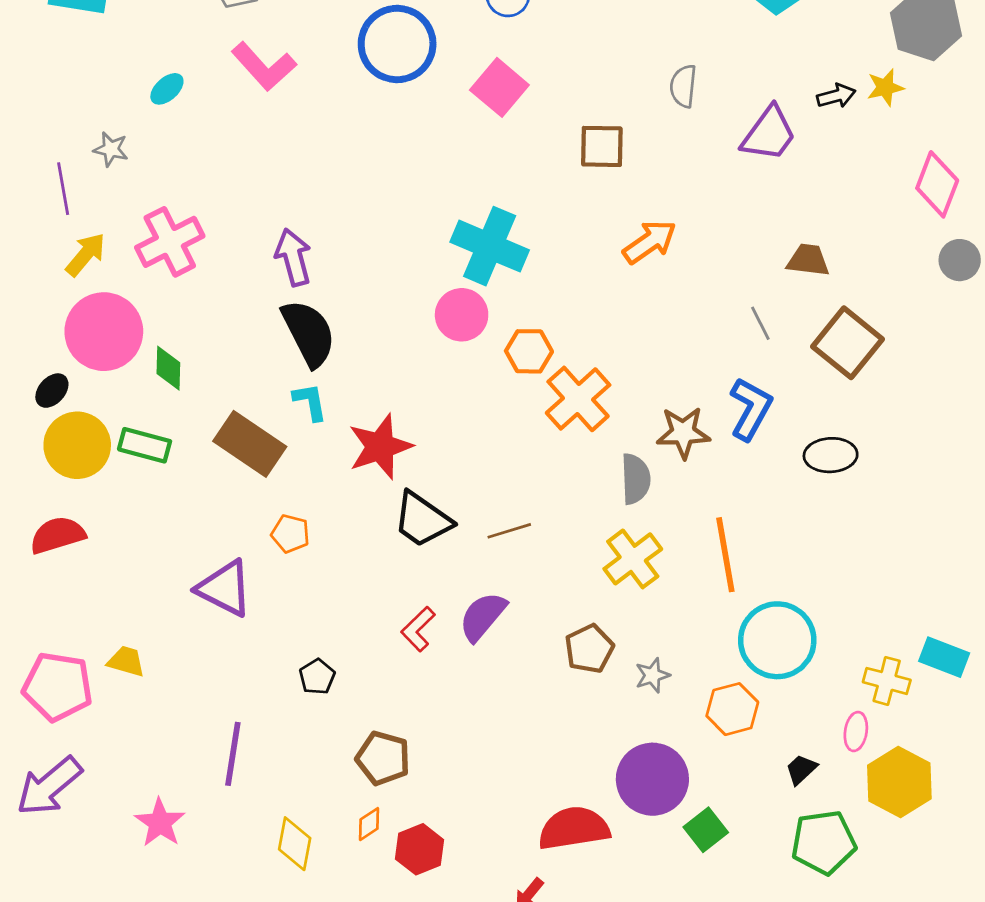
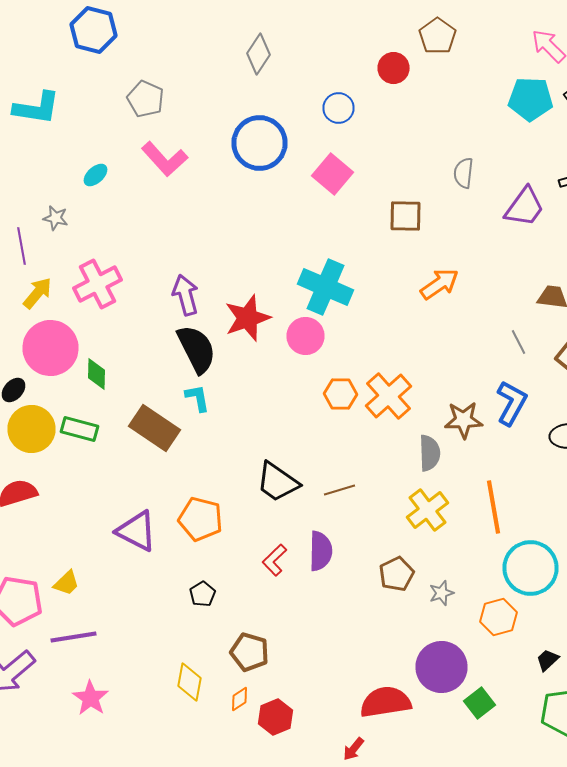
orange hexagon: (529, 351) -> (340, 394), moved
red star: (380, 447) -> (248, 318), moved
orange pentagon: (290, 534) -> (200, 519), moved, size x1.6
purple semicircle: (483, 616) -> (320, 551), turned 141
yellow trapezoid: (126, 661) -> (66, 583), turned 120
purple line: (233, 754) -> (74, 637), moved, turned 72
yellow diamond: (295, 844) -> (190, 682), moved

